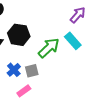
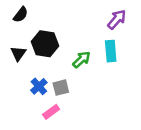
cyan rectangle: (73, 41) -> (111, 51), turned 36
green arrow: (49, 48) -> (81, 60), size x0.7

